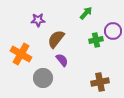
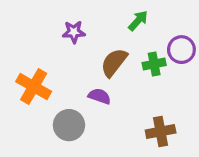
purple star: (38, 20) -> (74, 32), moved
brown semicircle: (56, 39) -> (114, 62), moved
purple semicircle: (62, 60) -> (100, 96), turned -32

